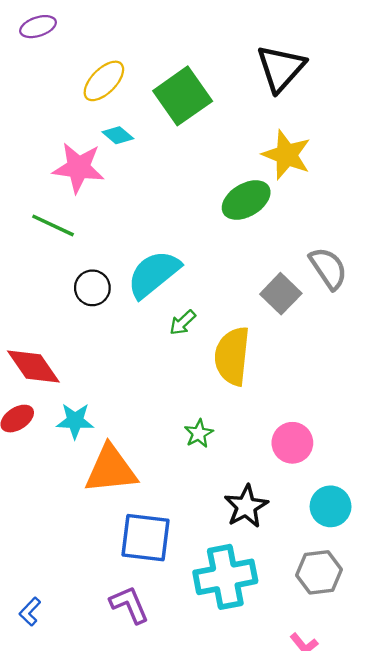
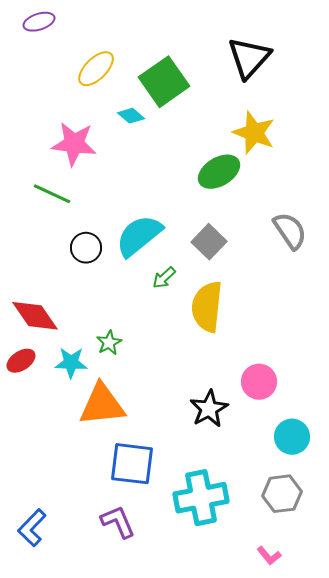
cyan diamond: (118, 135) -> (131, 116), moved
gray square: (281, 294) -> (209, 242), moved
green star: (199, 434) -> (109, 343), moved
black star: (246, 506) -> (209, 409), moved
blue L-shape: (30, 612) -> (32, 528), size x1.5

